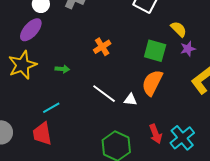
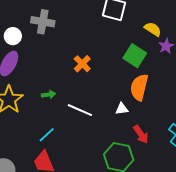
green square: (155, 51) -> (135, 56), turned 30
white line: (104, 94) -> (80, 110), moved
red arrow: (156, 134) -> (141, 134), moved

